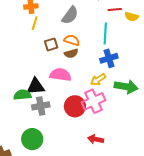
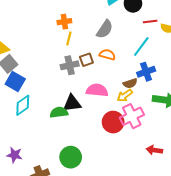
cyan line: (105, 34) -> (141, 47), turned 35
brown semicircle: (71, 53) -> (130, 83), moved
yellow arrow: (98, 80) -> (125, 96), moved
gray cross: (41, 106) -> (70, 65), moved
red arrow: (96, 139) -> (154, 150), moved

